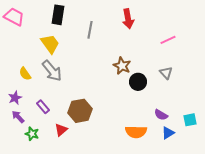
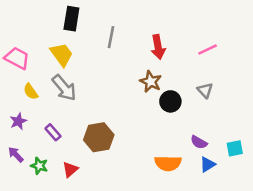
pink trapezoid: (14, 17) -> (17, 58), moved
red arrow: (128, 19) -> (158, 47), moved
purple arrow: (18, 117) -> (16, 155), moved
red triangle: (61, 130) -> (70, 169), moved

